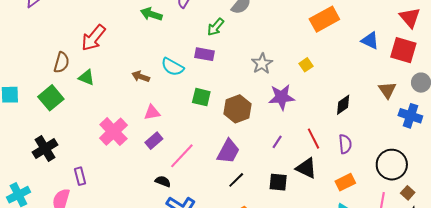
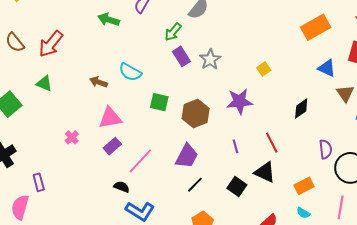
orange rectangle: (324, 19) -> (316, 27), moved
blue triangle: (370, 41) -> (327, 68), moved
purple rectangle: (205, 54) -> (181, 56), moved, turned 48
brown semicircle: (61, 63) -> (15, 42), moved, turned 125
gray star: (262, 64) -> (210, 59), moved
pink triangle: (152, 112) -> (110, 118), size x1.4
pink cross: (113, 132) -> (72, 137), size x0.5
purple line: (277, 142) -> (236, 146), turned -48
purple semicircle: (345, 144) -> (326, 149), moved
black square: (278, 182) -> (237, 186), turned 30

